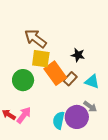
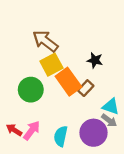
yellow square: (41, 59) -> (51, 65), turned -36
cyan triangle: (92, 81) -> (111, 106), moved
cyan semicircle: (59, 120) -> (61, 136), moved

